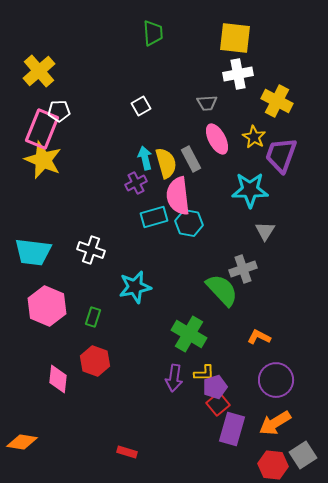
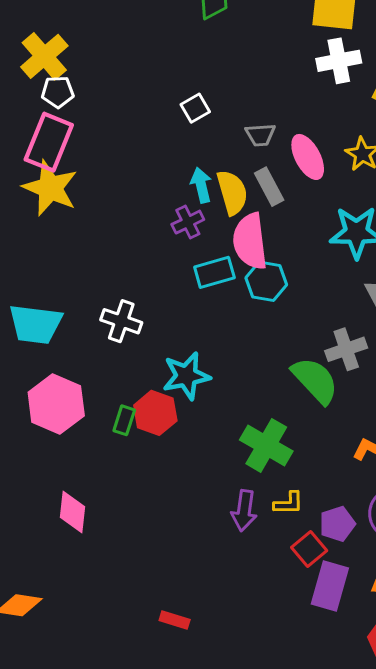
gray trapezoid: (207, 103) -> (260, 135), moved
white pentagon: (59, 111) -> (58, 92), moved
red hexagon: (95, 361) -> (155, 413), moved
purple pentagon: (215, 387) -> (337, 524), moved

